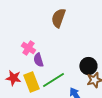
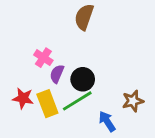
purple semicircle: (38, 60) -> (57, 74), turned 40
black circle: (88, 66) -> (83, 79), moved

